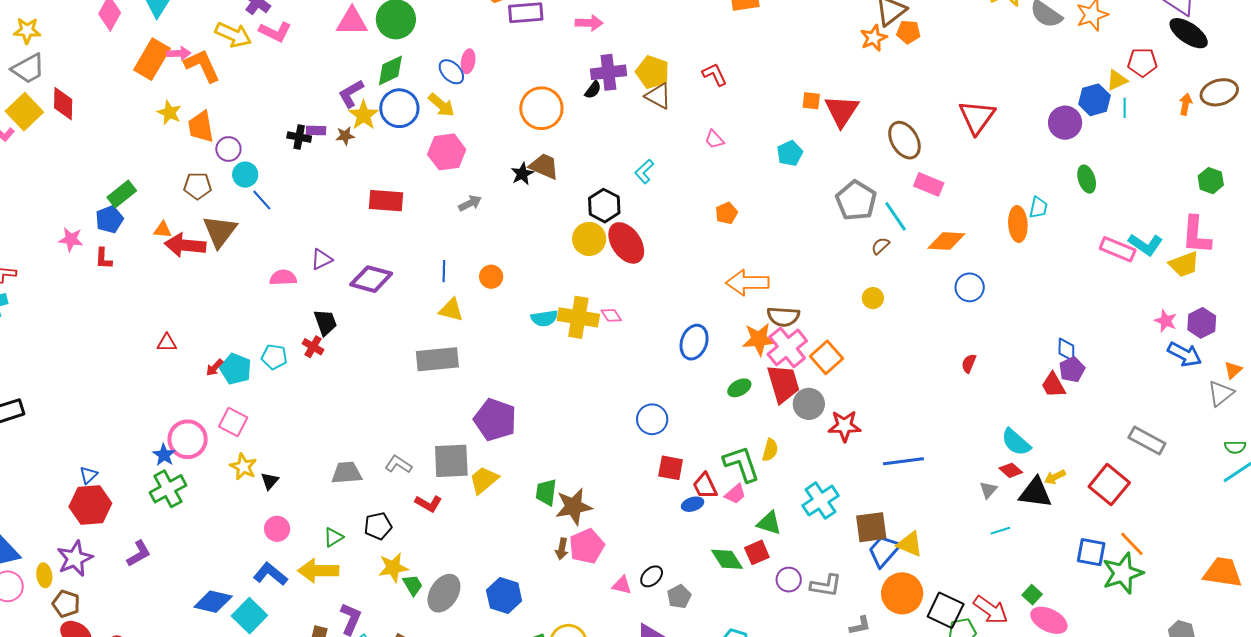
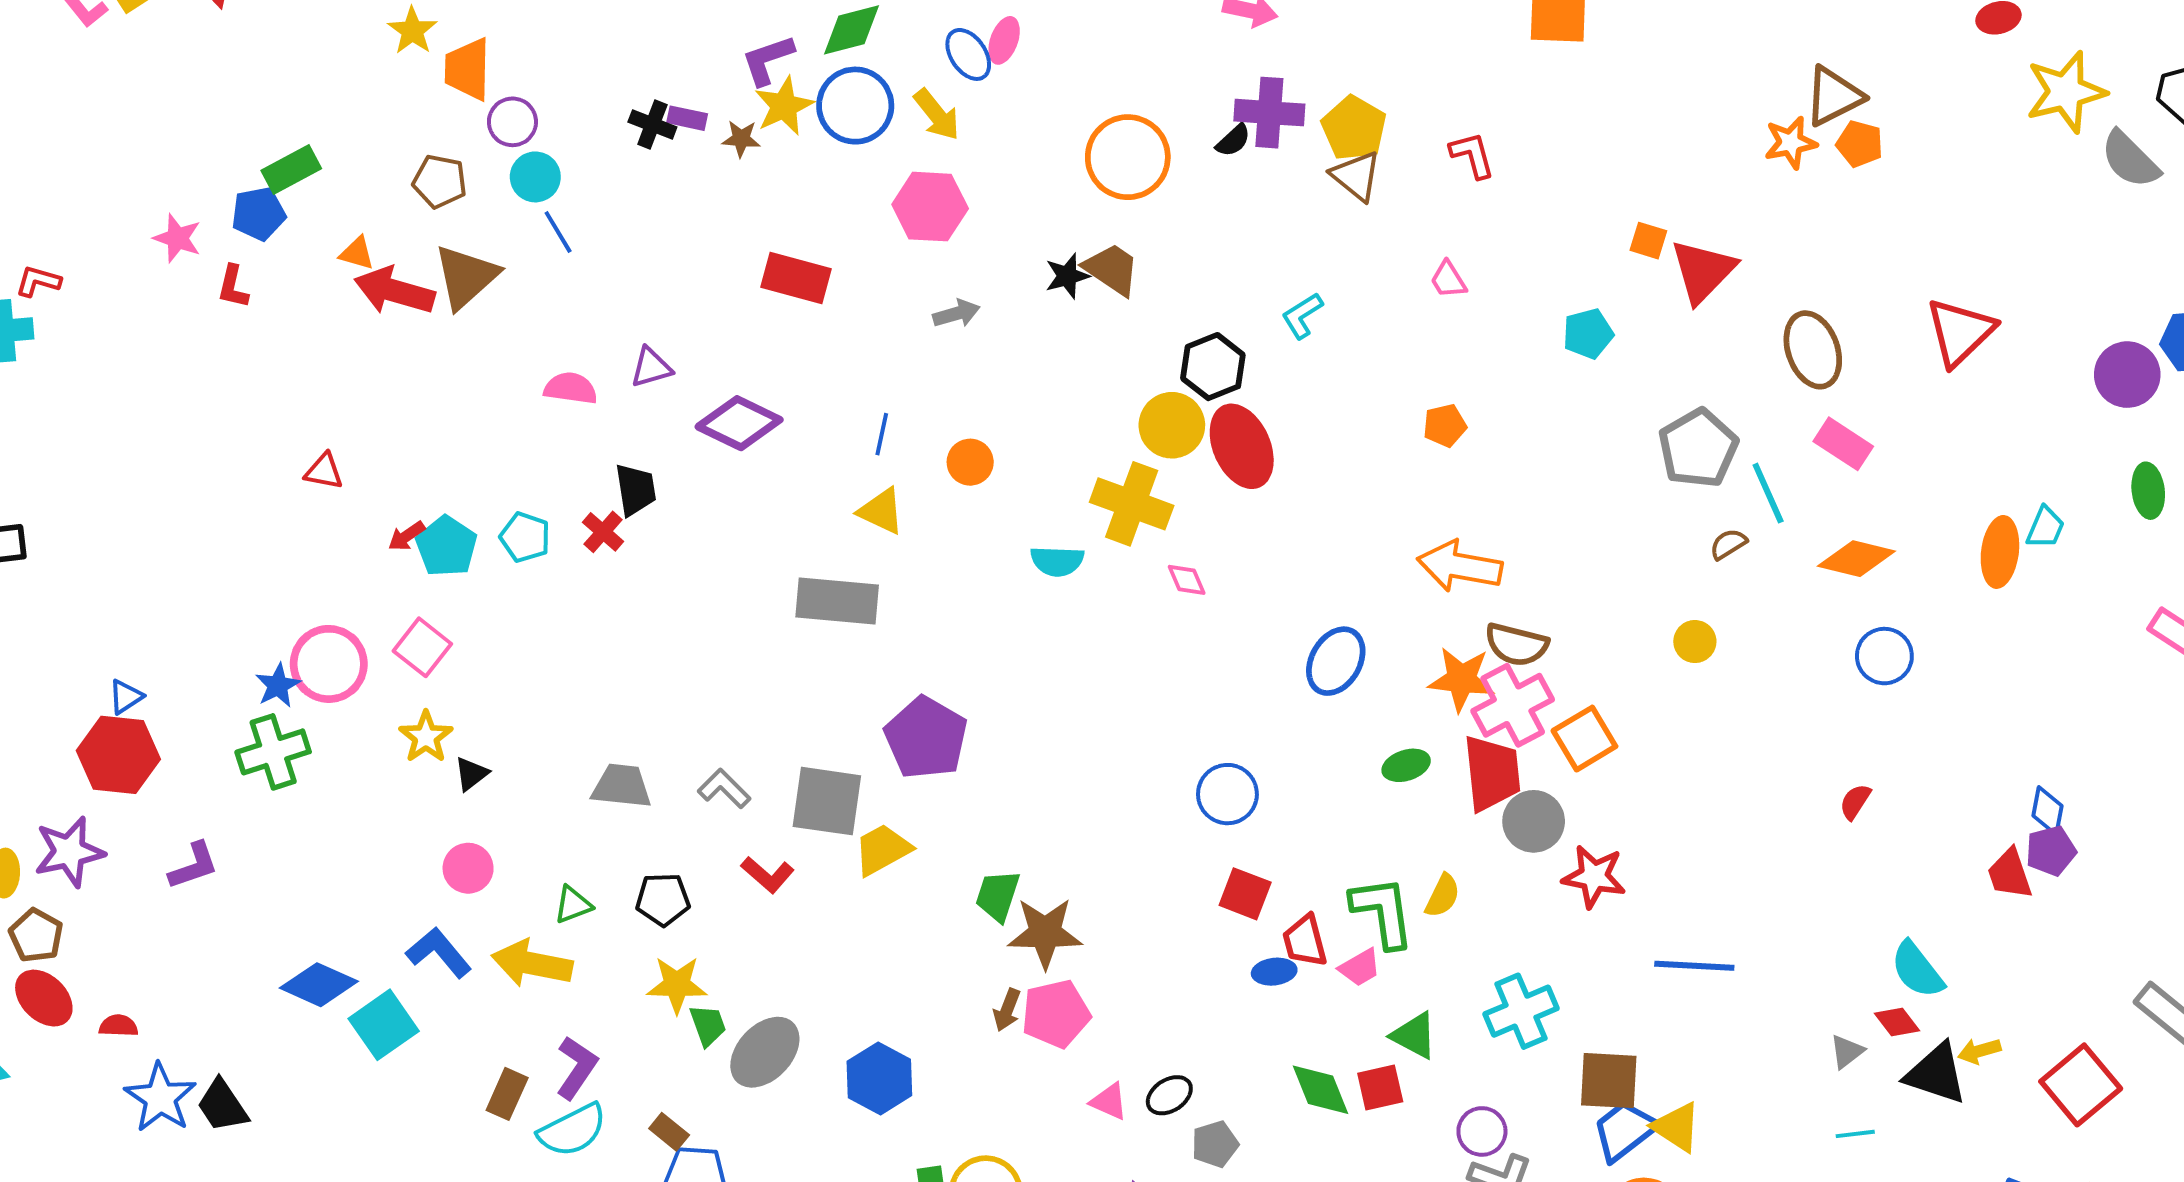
yellow cross: (578, 317) -> (1132, 504), moved
purple circle: (789, 580) -> (1482, 1131), moved

